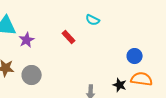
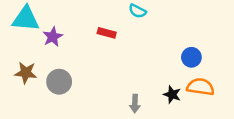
red rectangle: (69, 37) -> (107, 33), turned -32

